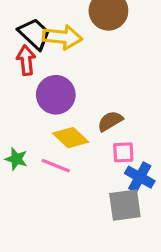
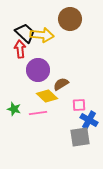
brown semicircle: (110, 121) -> (61, 84), moved
pink line: (56, 166) -> (38, 113), turned -30

